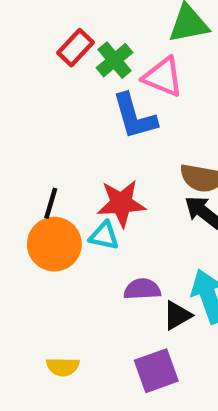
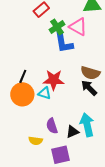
green cross: (115, 60) -> (57, 27), moved
purple semicircle: (142, 289) -> (52, 126), moved, turned -112
yellow semicircle: (63, 367) -> (36, 141), moved

